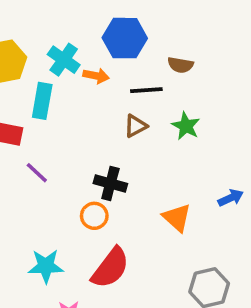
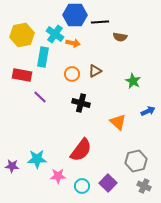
blue hexagon: (125, 38) -> (75, 15), moved
black line: (146, 90) -> (100, 22), moved
green star: (186, 126) -> (133, 81), moved
orange circle: (94, 216) -> (72, 74), moved
cyan star: (46, 266) -> (37, 159), moved

